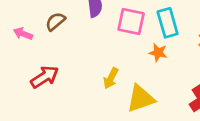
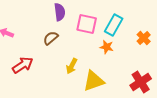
brown semicircle: (55, 21) -> (51, 38), moved
cyan rectangle: (168, 23) -> (114, 25), turned 45

